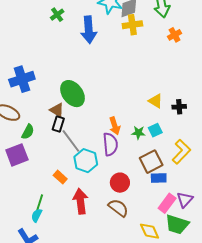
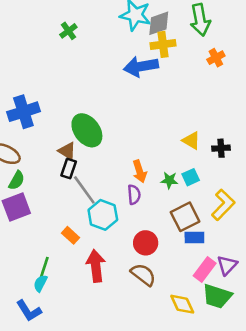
blue arrow: (89, 30) -> (141, 66), moved, turned 84
green semicircle: (28, 132) -> (17, 180), moved
purple semicircle: (110, 144) -> (134, 195), size x0.7

